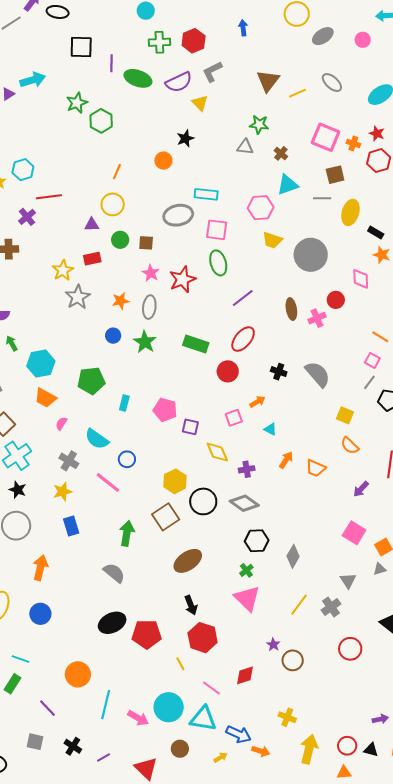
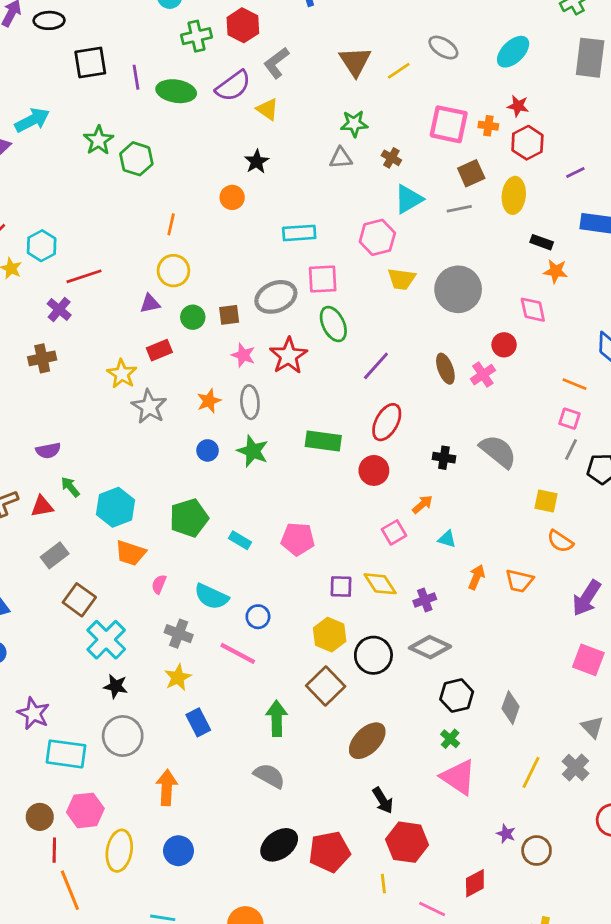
yellow ellipse: (350, 212) -> (514, 195), moved
gray ellipse: (178, 215) -> (276, 297), moved
cyan rectangle: (124, 403) -> (240, 540), turned -63
purple square: (190, 427) -> (341, 587), moved
purple arrow: (361, 489) -> (587, 598), size x1.5
yellow line: (180, 664) -> (383, 884), turned 32

